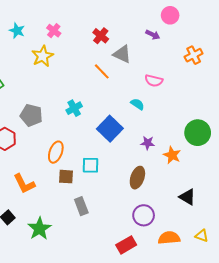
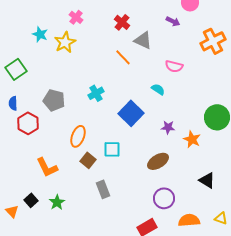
cyan star: (17, 31) -> (40, 34), moved
orange cross: (194, 55) -> (213, 41), size x1.4
brown square: (66, 177) -> (88, 160), turned 35
brown ellipse: (137, 178) -> (158, 161), turned 40
green star: (39, 229) -> (57, 202), moved, size x0.7

